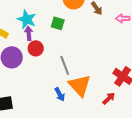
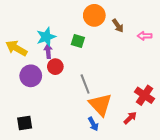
cyan star: (27, 19) -> (46, 37), turned 30
blue arrow: (60, 94) -> (93, 124), moved

